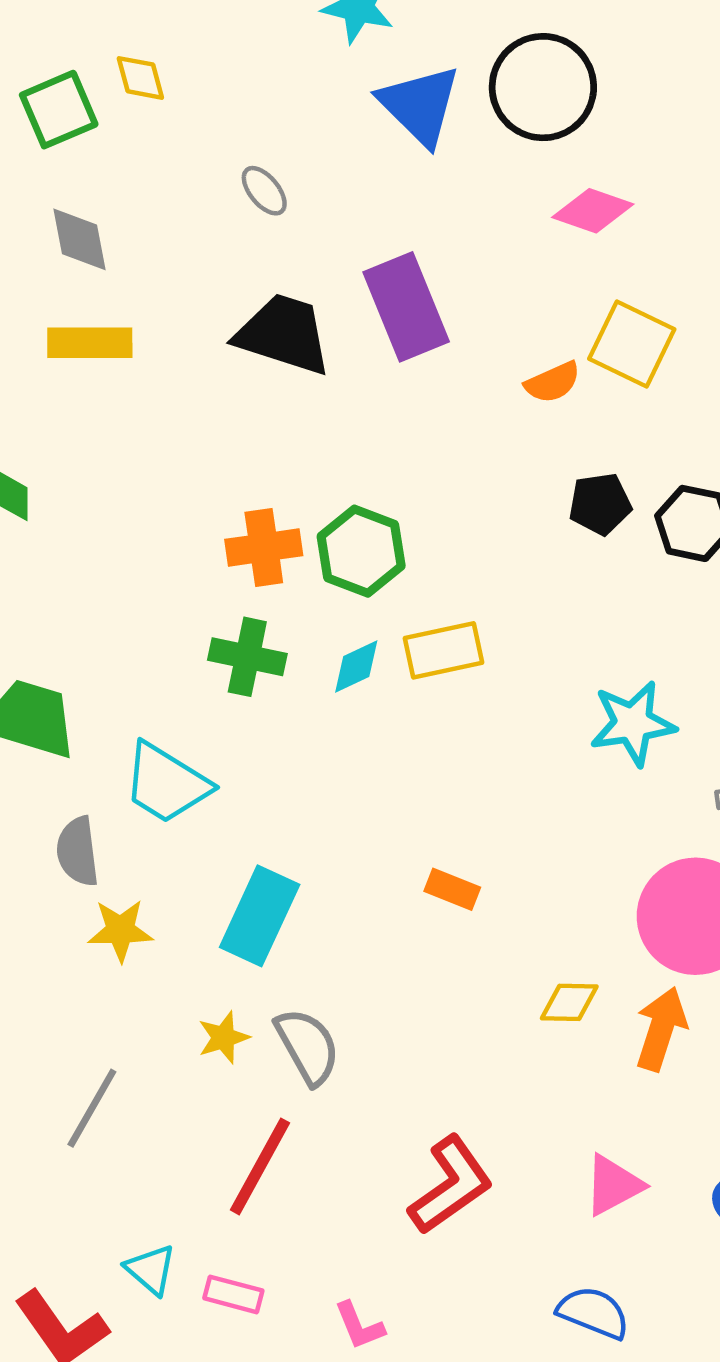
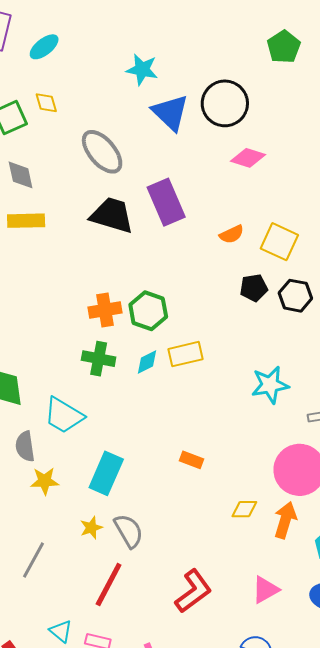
gray ellipse: (264, 191) -> (102, 152), size x2.0
yellow square: (632, 344) -> (279, 242), moved

